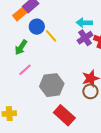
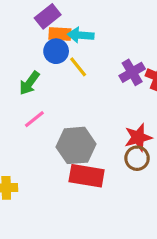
orange rectangle: (20, 14) -> (60, 34), moved, turned 40
cyan arrow: (84, 23) -> (81, 35), moved
red rectangle: (64, 115) -> (87, 176), moved, turned -35

